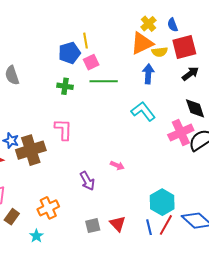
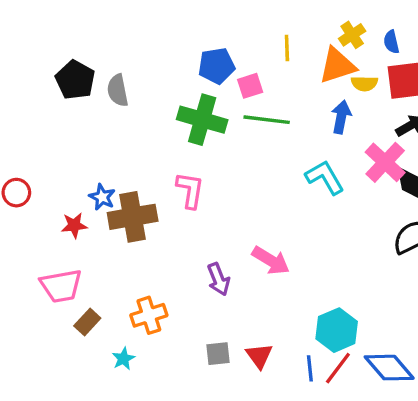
yellow line: (86, 41) -> (287, 48), moved
green cross: (65, 86) -> (202, 120), size x1.8
pink cross: (181, 133) -> (385, 162), moved, turned -30
pink arrow: (117, 165) -> (271, 260), size x1.6

